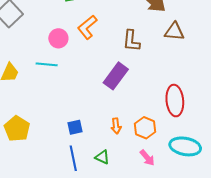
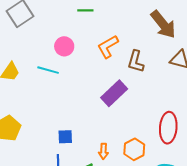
orange L-shape: (87, 27) -> (108, 47), moved
orange arrow: (116, 126) -> (103, 151), moved

